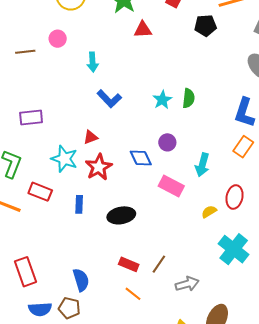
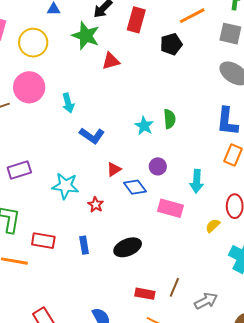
pink circle: (58, 39) -> (29, 87), size x1.8
red triangle: (90, 137) -> (114, 169), moved
cyan star: (64, 159) -> (65, 186), moved
red star: (99, 167) -> (96, 205), size x0.6

